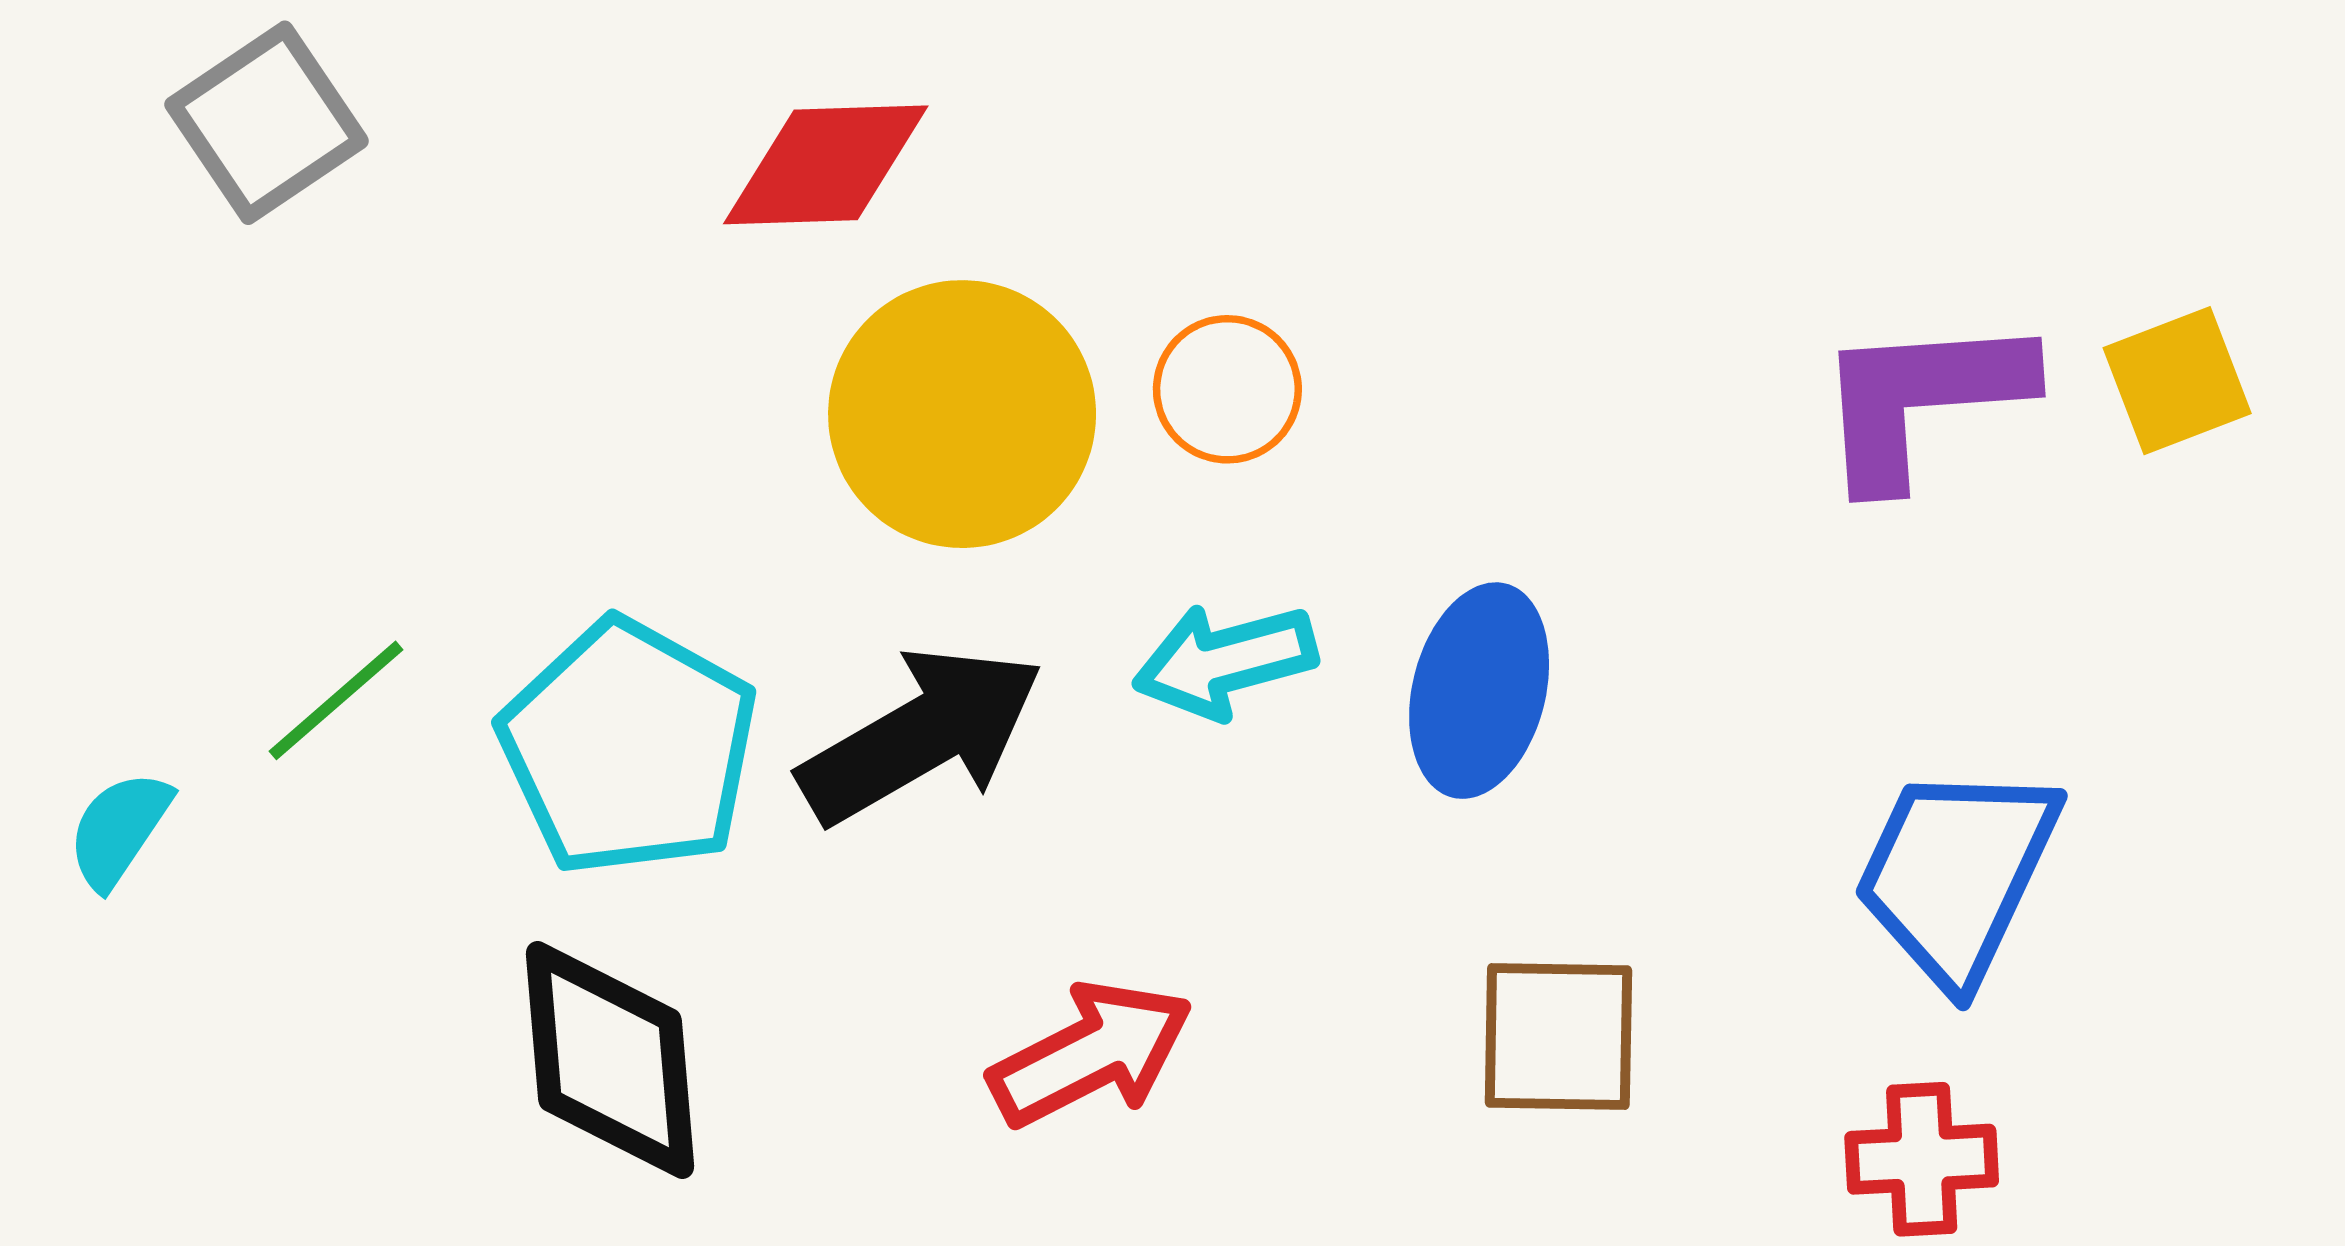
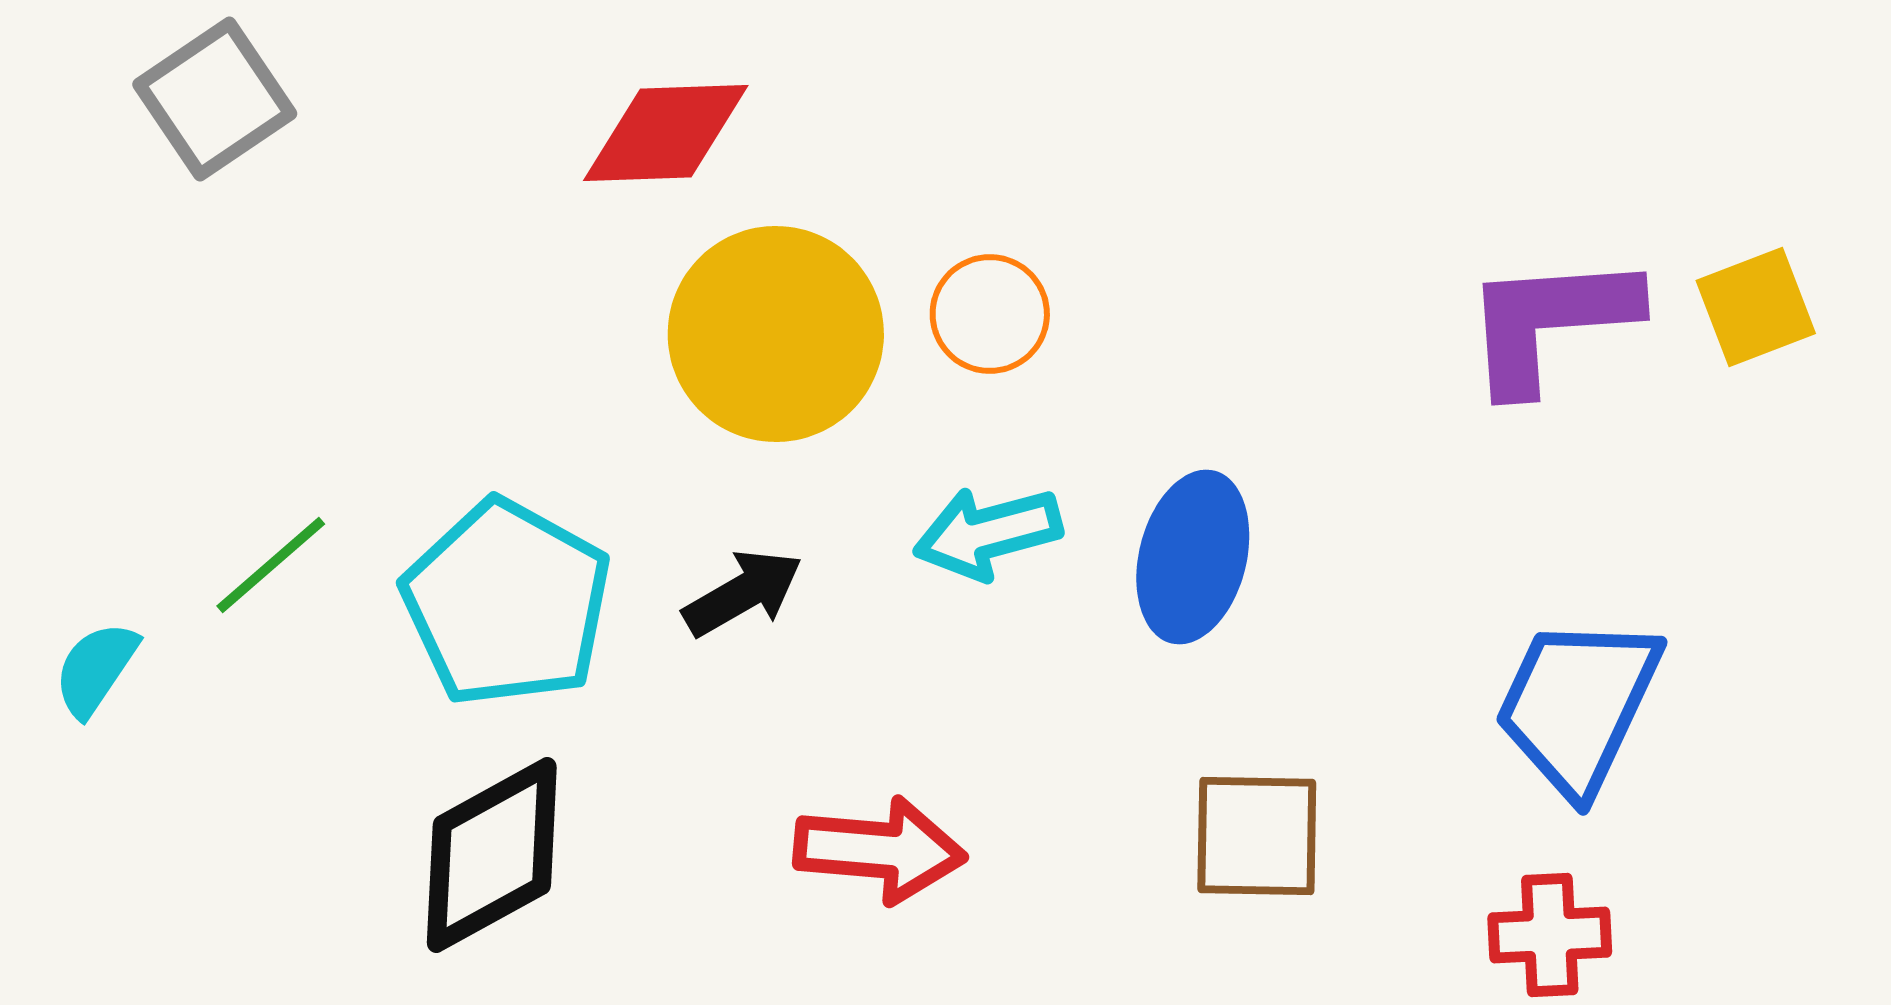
black arrow: (921, 735) -> (743, 593), size x0.6
red arrow: (1091, 1054) -> (880, 850), turned 32
black diamond: (610, 1060) -> (492, 855), turned 66

